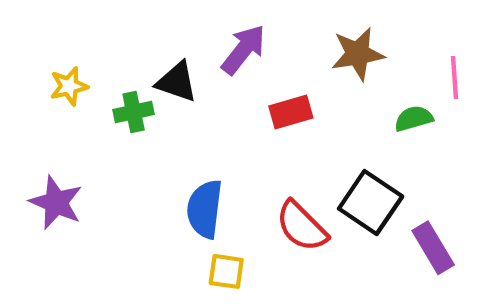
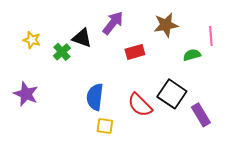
yellow star: (69, 86) -> (32, 40), turned 30
green cross: (134, 112) -> (62, 52), turned -30

